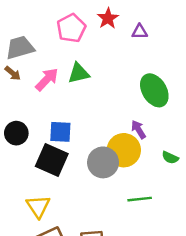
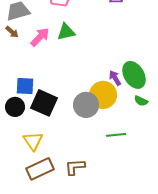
green ellipse: (154, 90) -> (134, 75), moved
blue square: (60, 132) -> (25, 86), moved
black circle: (16, 133) -> (15, 107), moved

